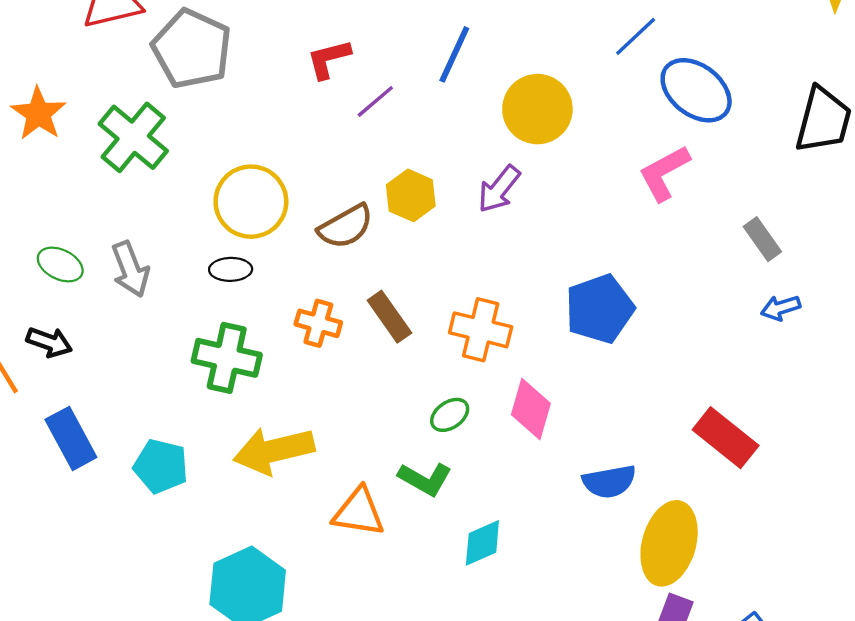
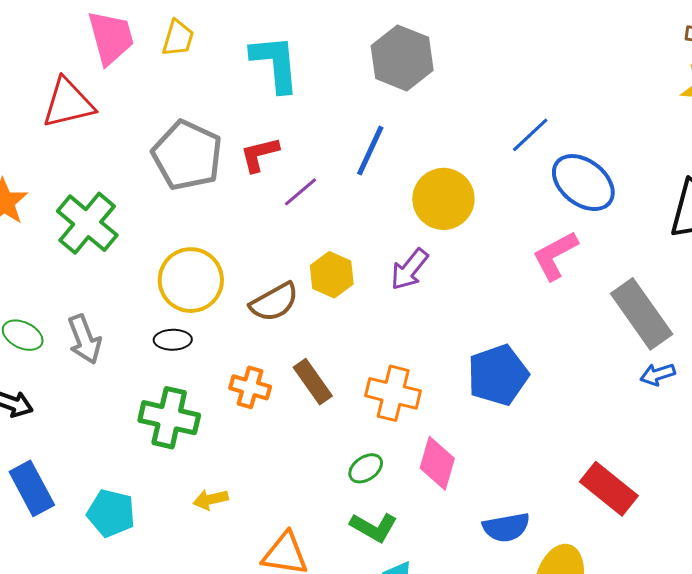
gray pentagon: (192, 49) -> (187, 155), moved
gray rectangle: (762, 239) -> (642, 314), size x1.8
yellow arrow: (274, 451) -> (211, 499), size x0.5
green L-shape: (425, 479) -> (374, 527), moved

